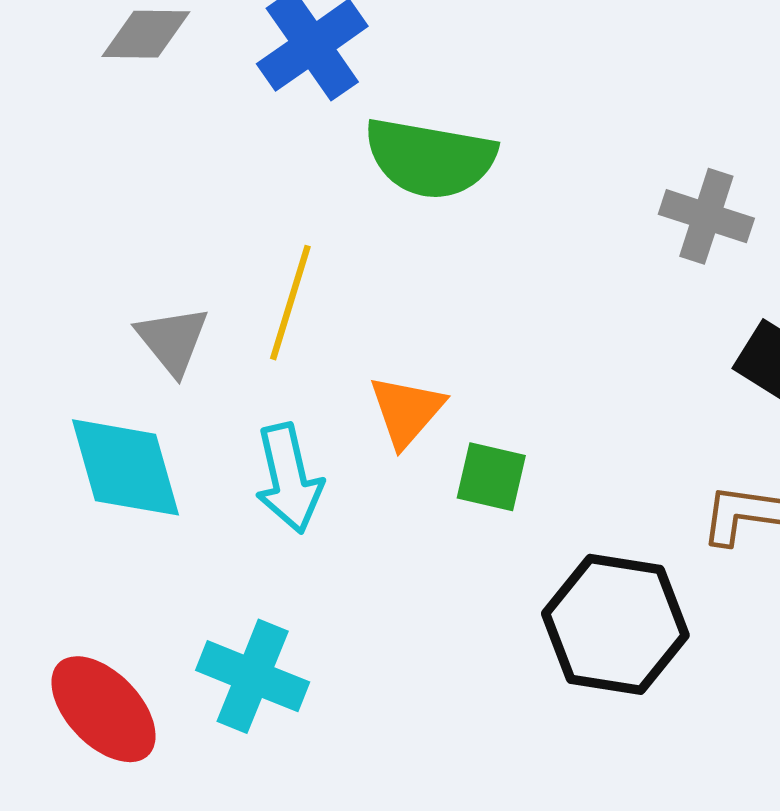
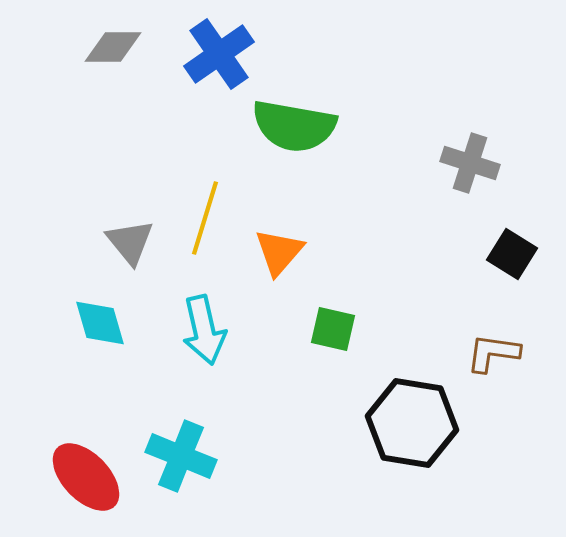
orange triangle: (407, 411) -> (279, 252), moved
cyan diamond: (125, 467) -> (100, 323), size x0.7

